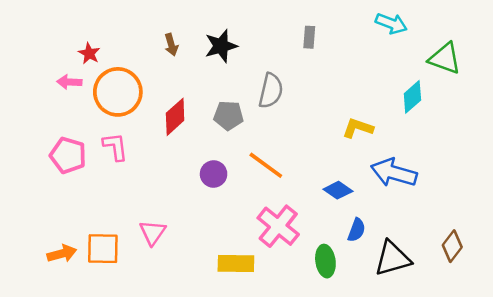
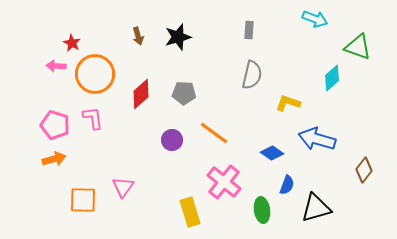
gray semicircle: (271, 91) -> (252, 75), moved
brown diamond: (452, 246) -> (364, 170), moved
orange arrow: (62, 254) -> (54, 159), moved
yellow rectangle: (236, 264) -> (190, 212), turned 72

